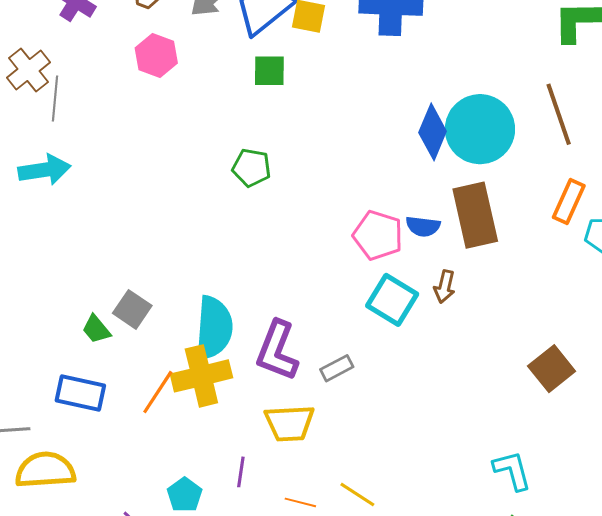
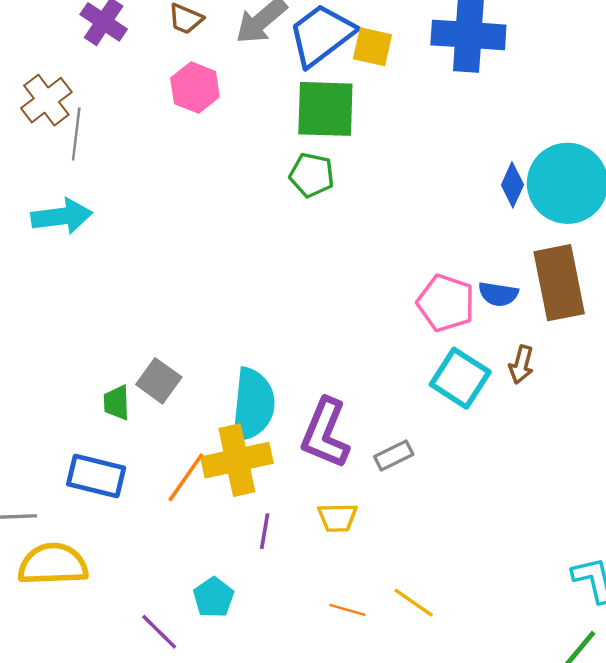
green square: (269, 71) -> (325, 109), size x1.6
blue diamond: (433, 132) -> (512, 185), size x0.7
green pentagon: (252, 168) -> (312, 175), moved
green trapezoid: (96, 329) -> (117, 403), turned 36
yellow trapezoid: (290, 423) -> (337, 518), size x0.7
purple line: (241, 472) -> (265, 531), moved

